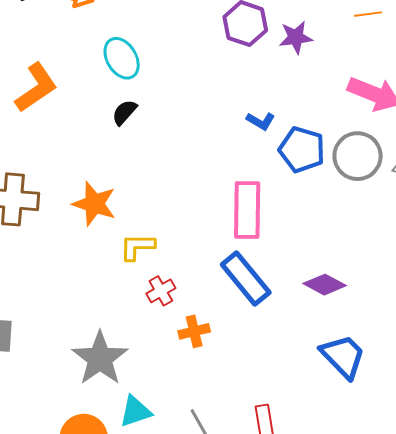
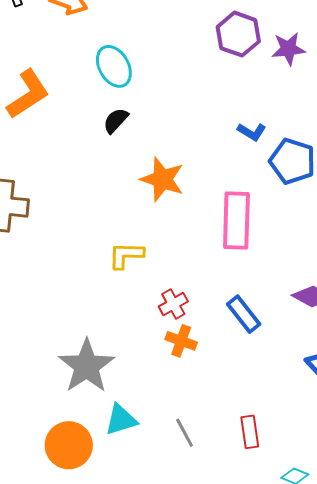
orange star: (94, 204) -> (162, 179), moved
blue rectangle: (246, 279) -> (244, 314), moved, size x0.7
red cross: (161, 291) -> (173, 304), moved
orange cross: (194, 331) -> (181, 341), turned 32

